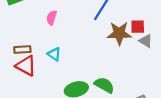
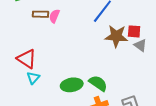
brown rectangle: (22, 50) -> (40, 14), moved
cyan triangle: (54, 54) -> (33, 78), moved, turned 32

